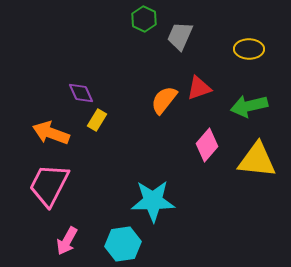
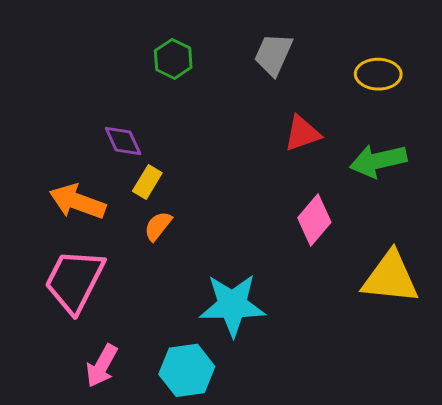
green hexagon: (144, 19) -> (173, 59), moved
orange semicircle: (164, 100) -> (158, 226), moved, size x0.7
yellow triangle: (257, 160) -> (390, 278), moved

